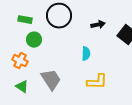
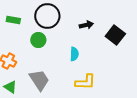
green circle: (34, 40) -> (38, 40), moved

